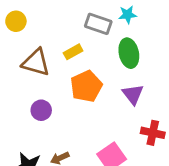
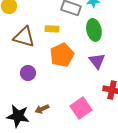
yellow rectangle: (73, 52) -> (52, 29), turned 32

